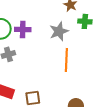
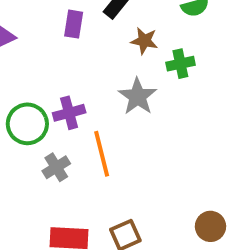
orange line: (66, 60) -> (102, 154), moved

